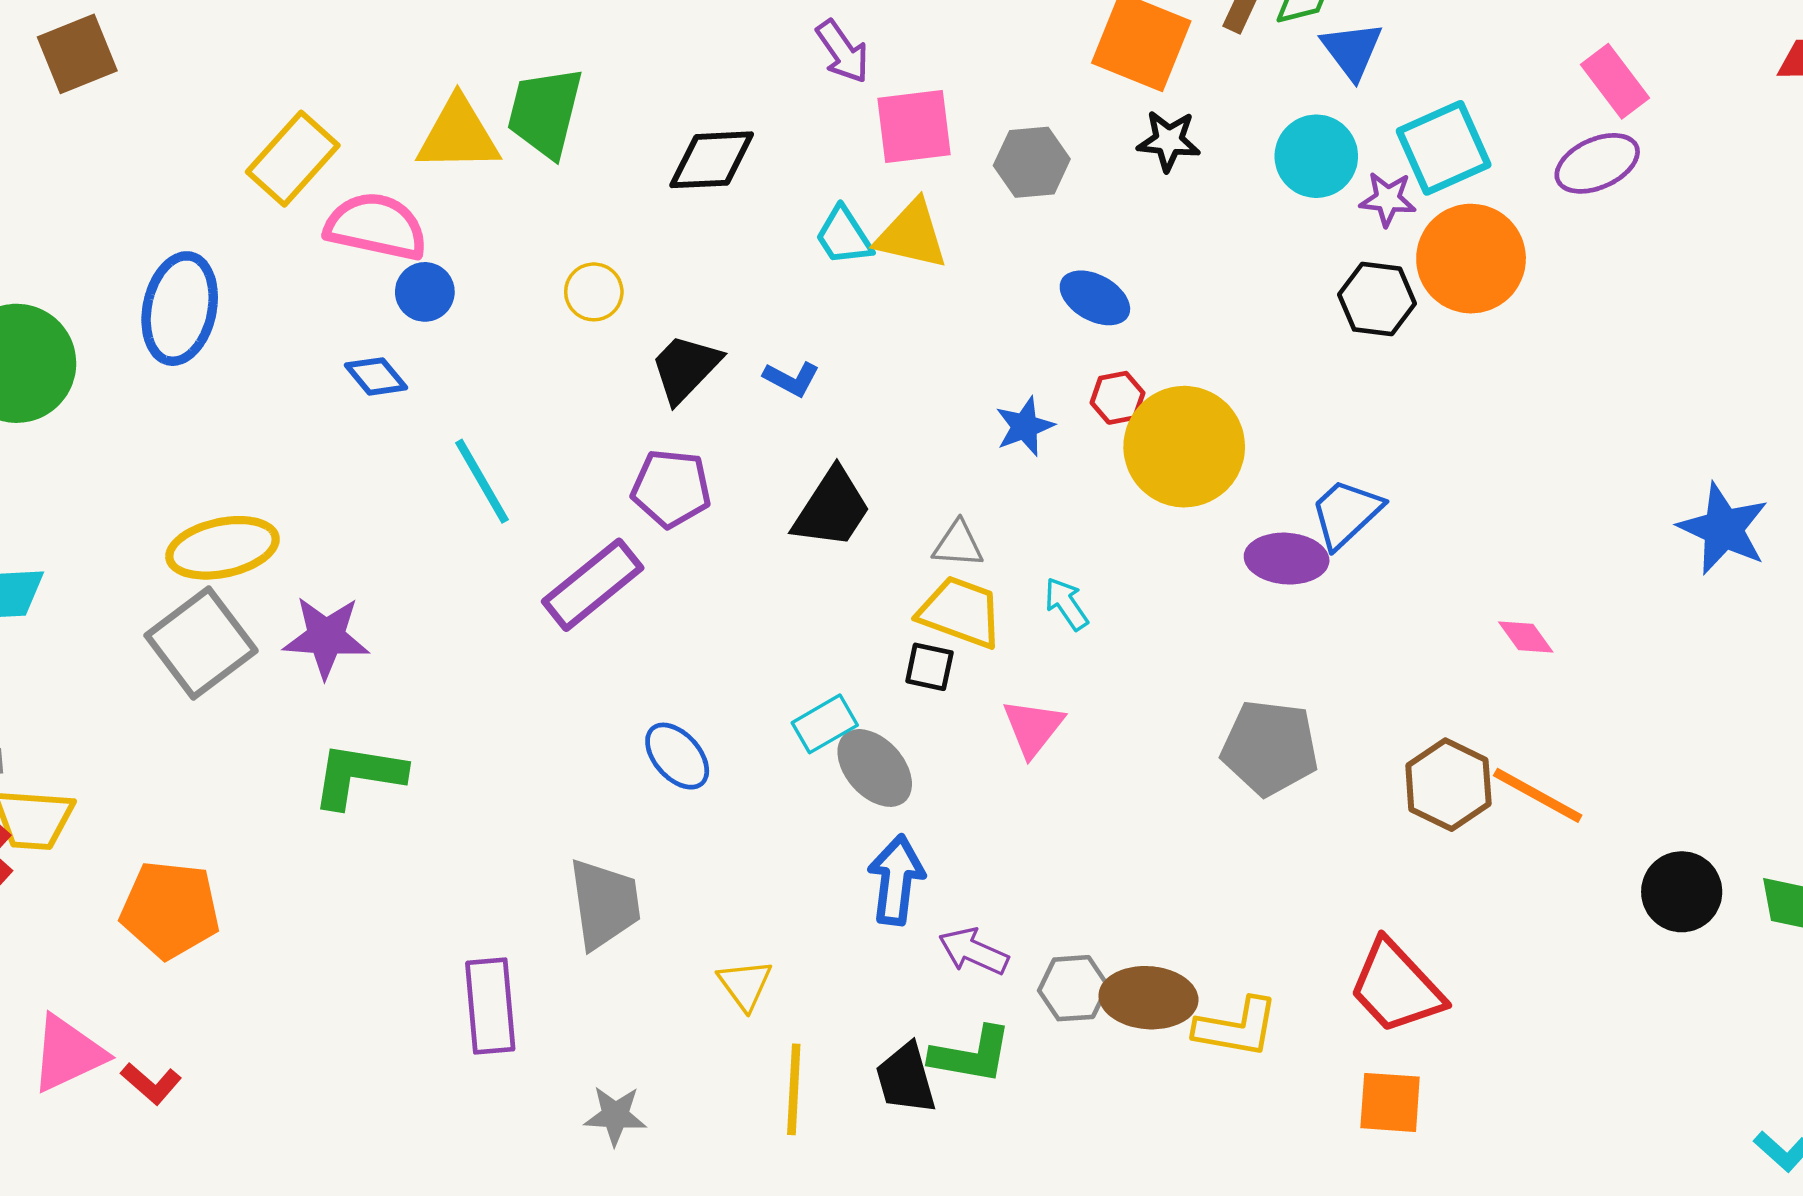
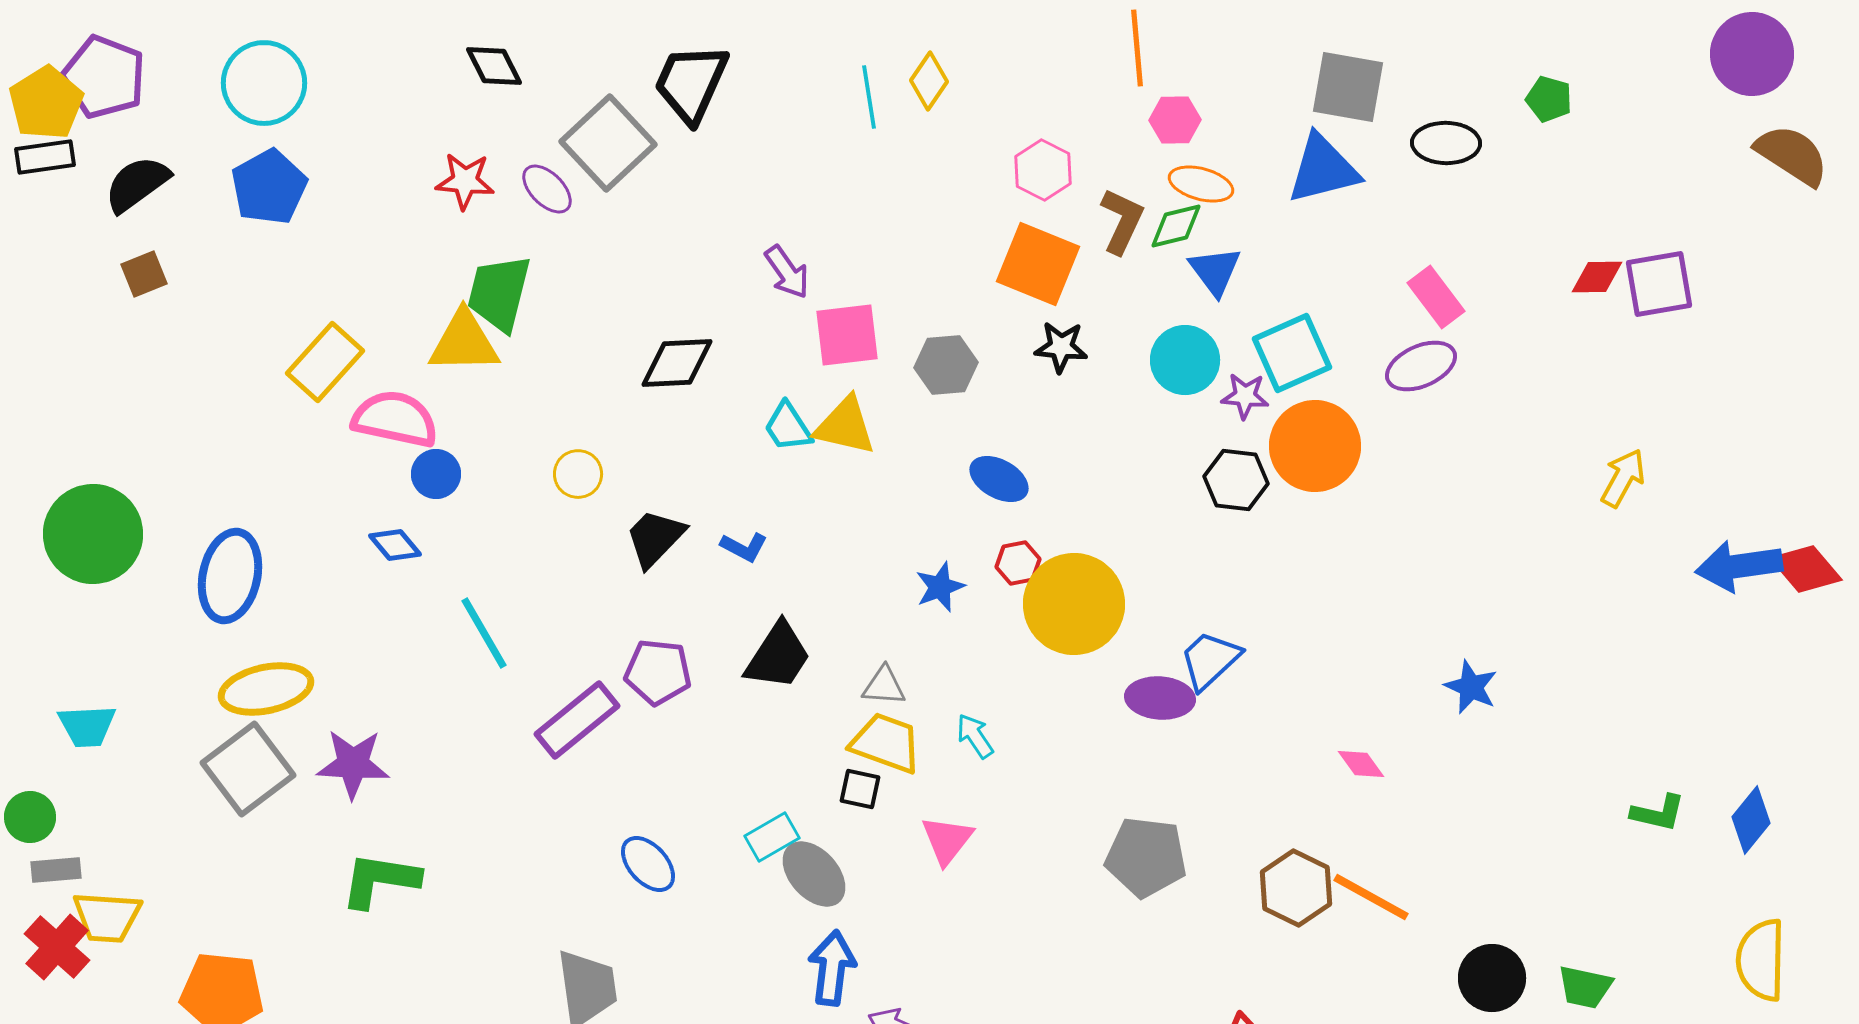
brown square: (77, 54) -> (144, 274), size x0.7
green trapezoid: (545, 112) -> (499, 293), moved
blue ellipse: (180, 309) -> (230, 576), moved
purple pentagon: (671, 488) -> (658, 672), moved
blue star: (1723, 529) -> (1471, 687), moved, size x0.7

